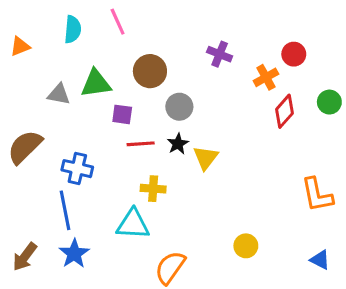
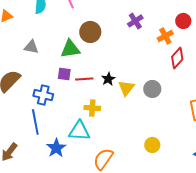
purple cross: (220, 54) -> (135, 21), turned 35
green triangle: (96, 83) -> (70, 49), moved
gray circle: (179, 107) -> (152, 89), moved
purple square: (122, 114) -> (64, 74), moved
blue star: (74, 254) -> (56, 148), moved

